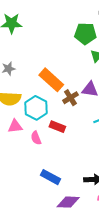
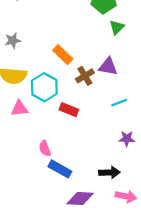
orange rectangle: (51, 80) -> (63, 55), size x0.7
pink semicircle: (36, 138) -> (45, 148), moved

